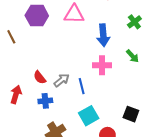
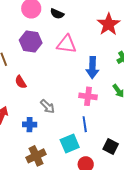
red semicircle: (40, 77) -> (21, 82), moved
gray arrow: (62, 80) -> (47, 106), turned 77
blue line: (82, 86) -> (85, 124), moved

